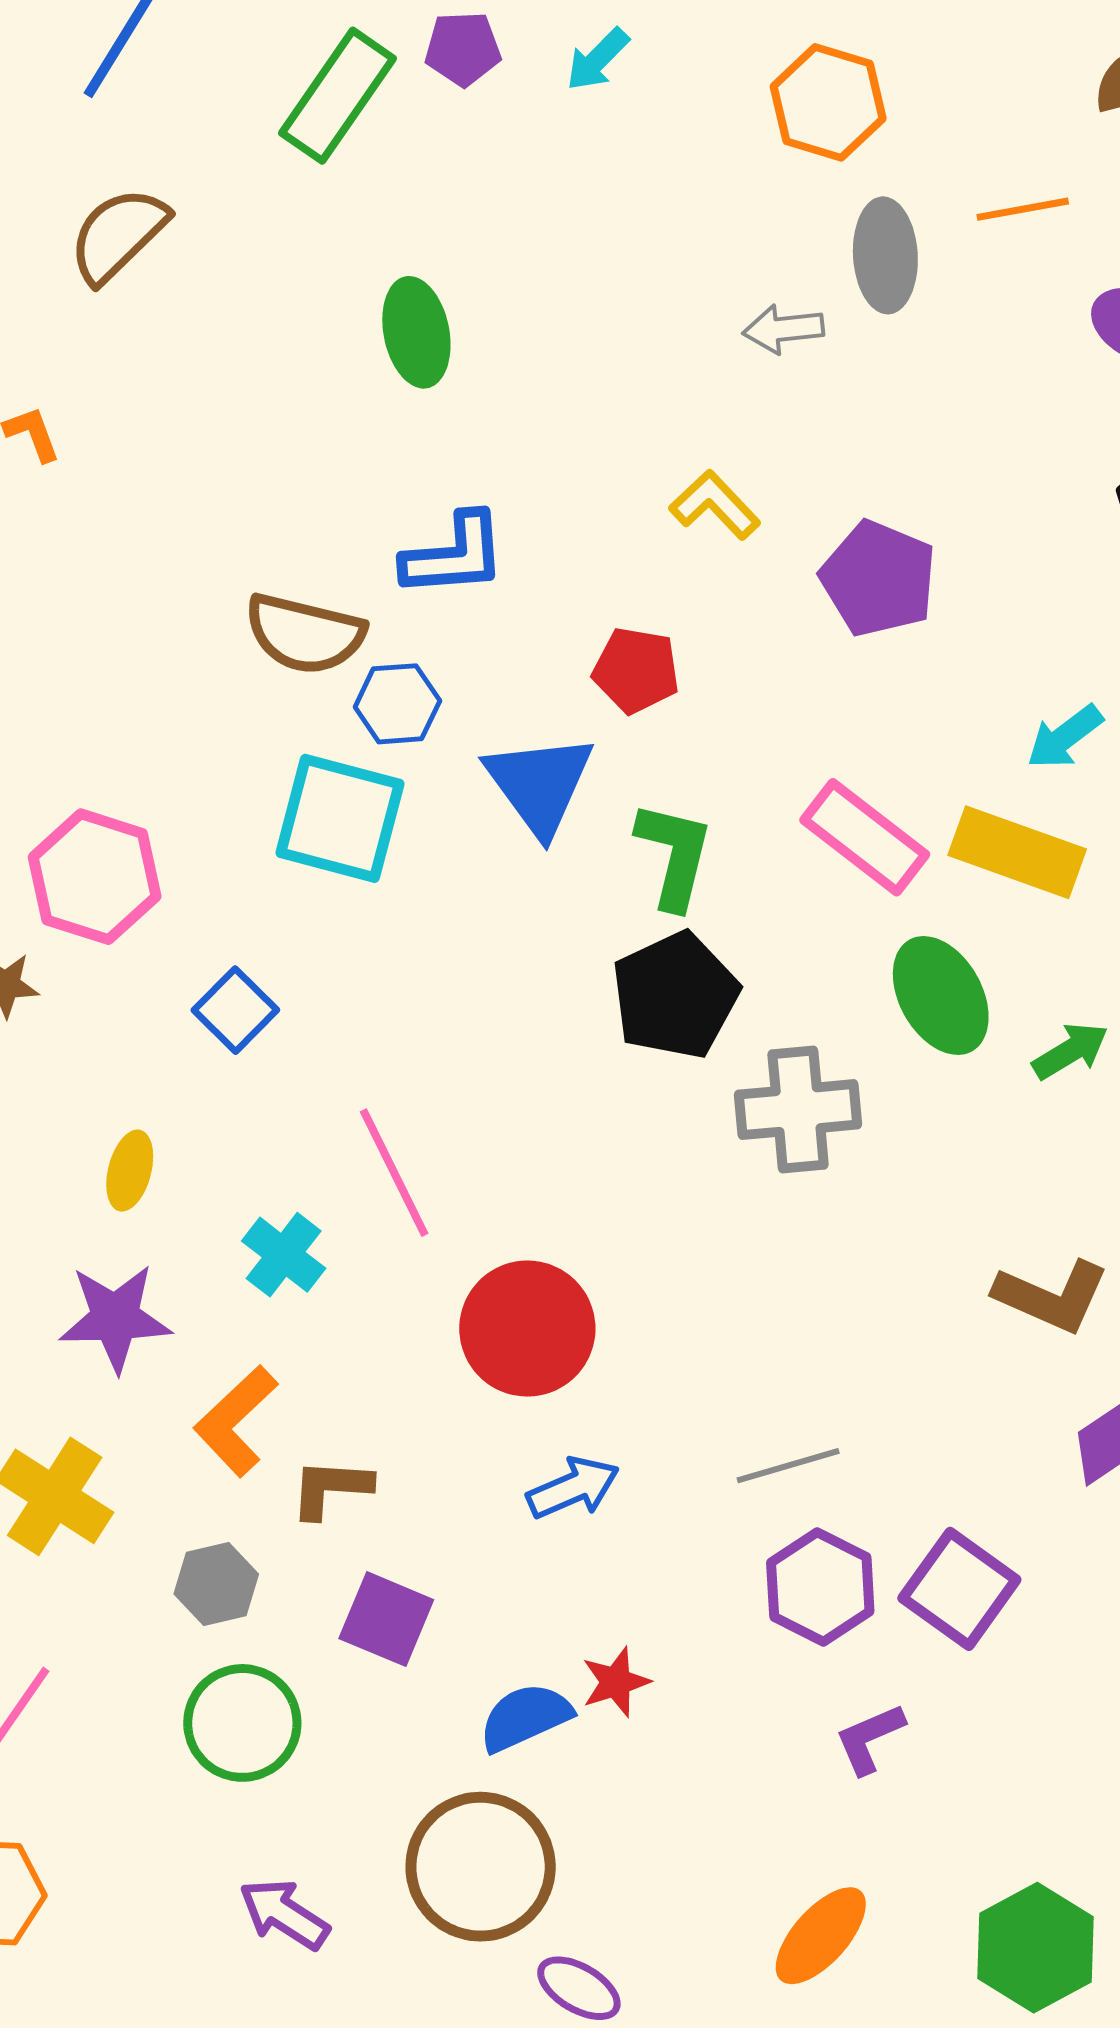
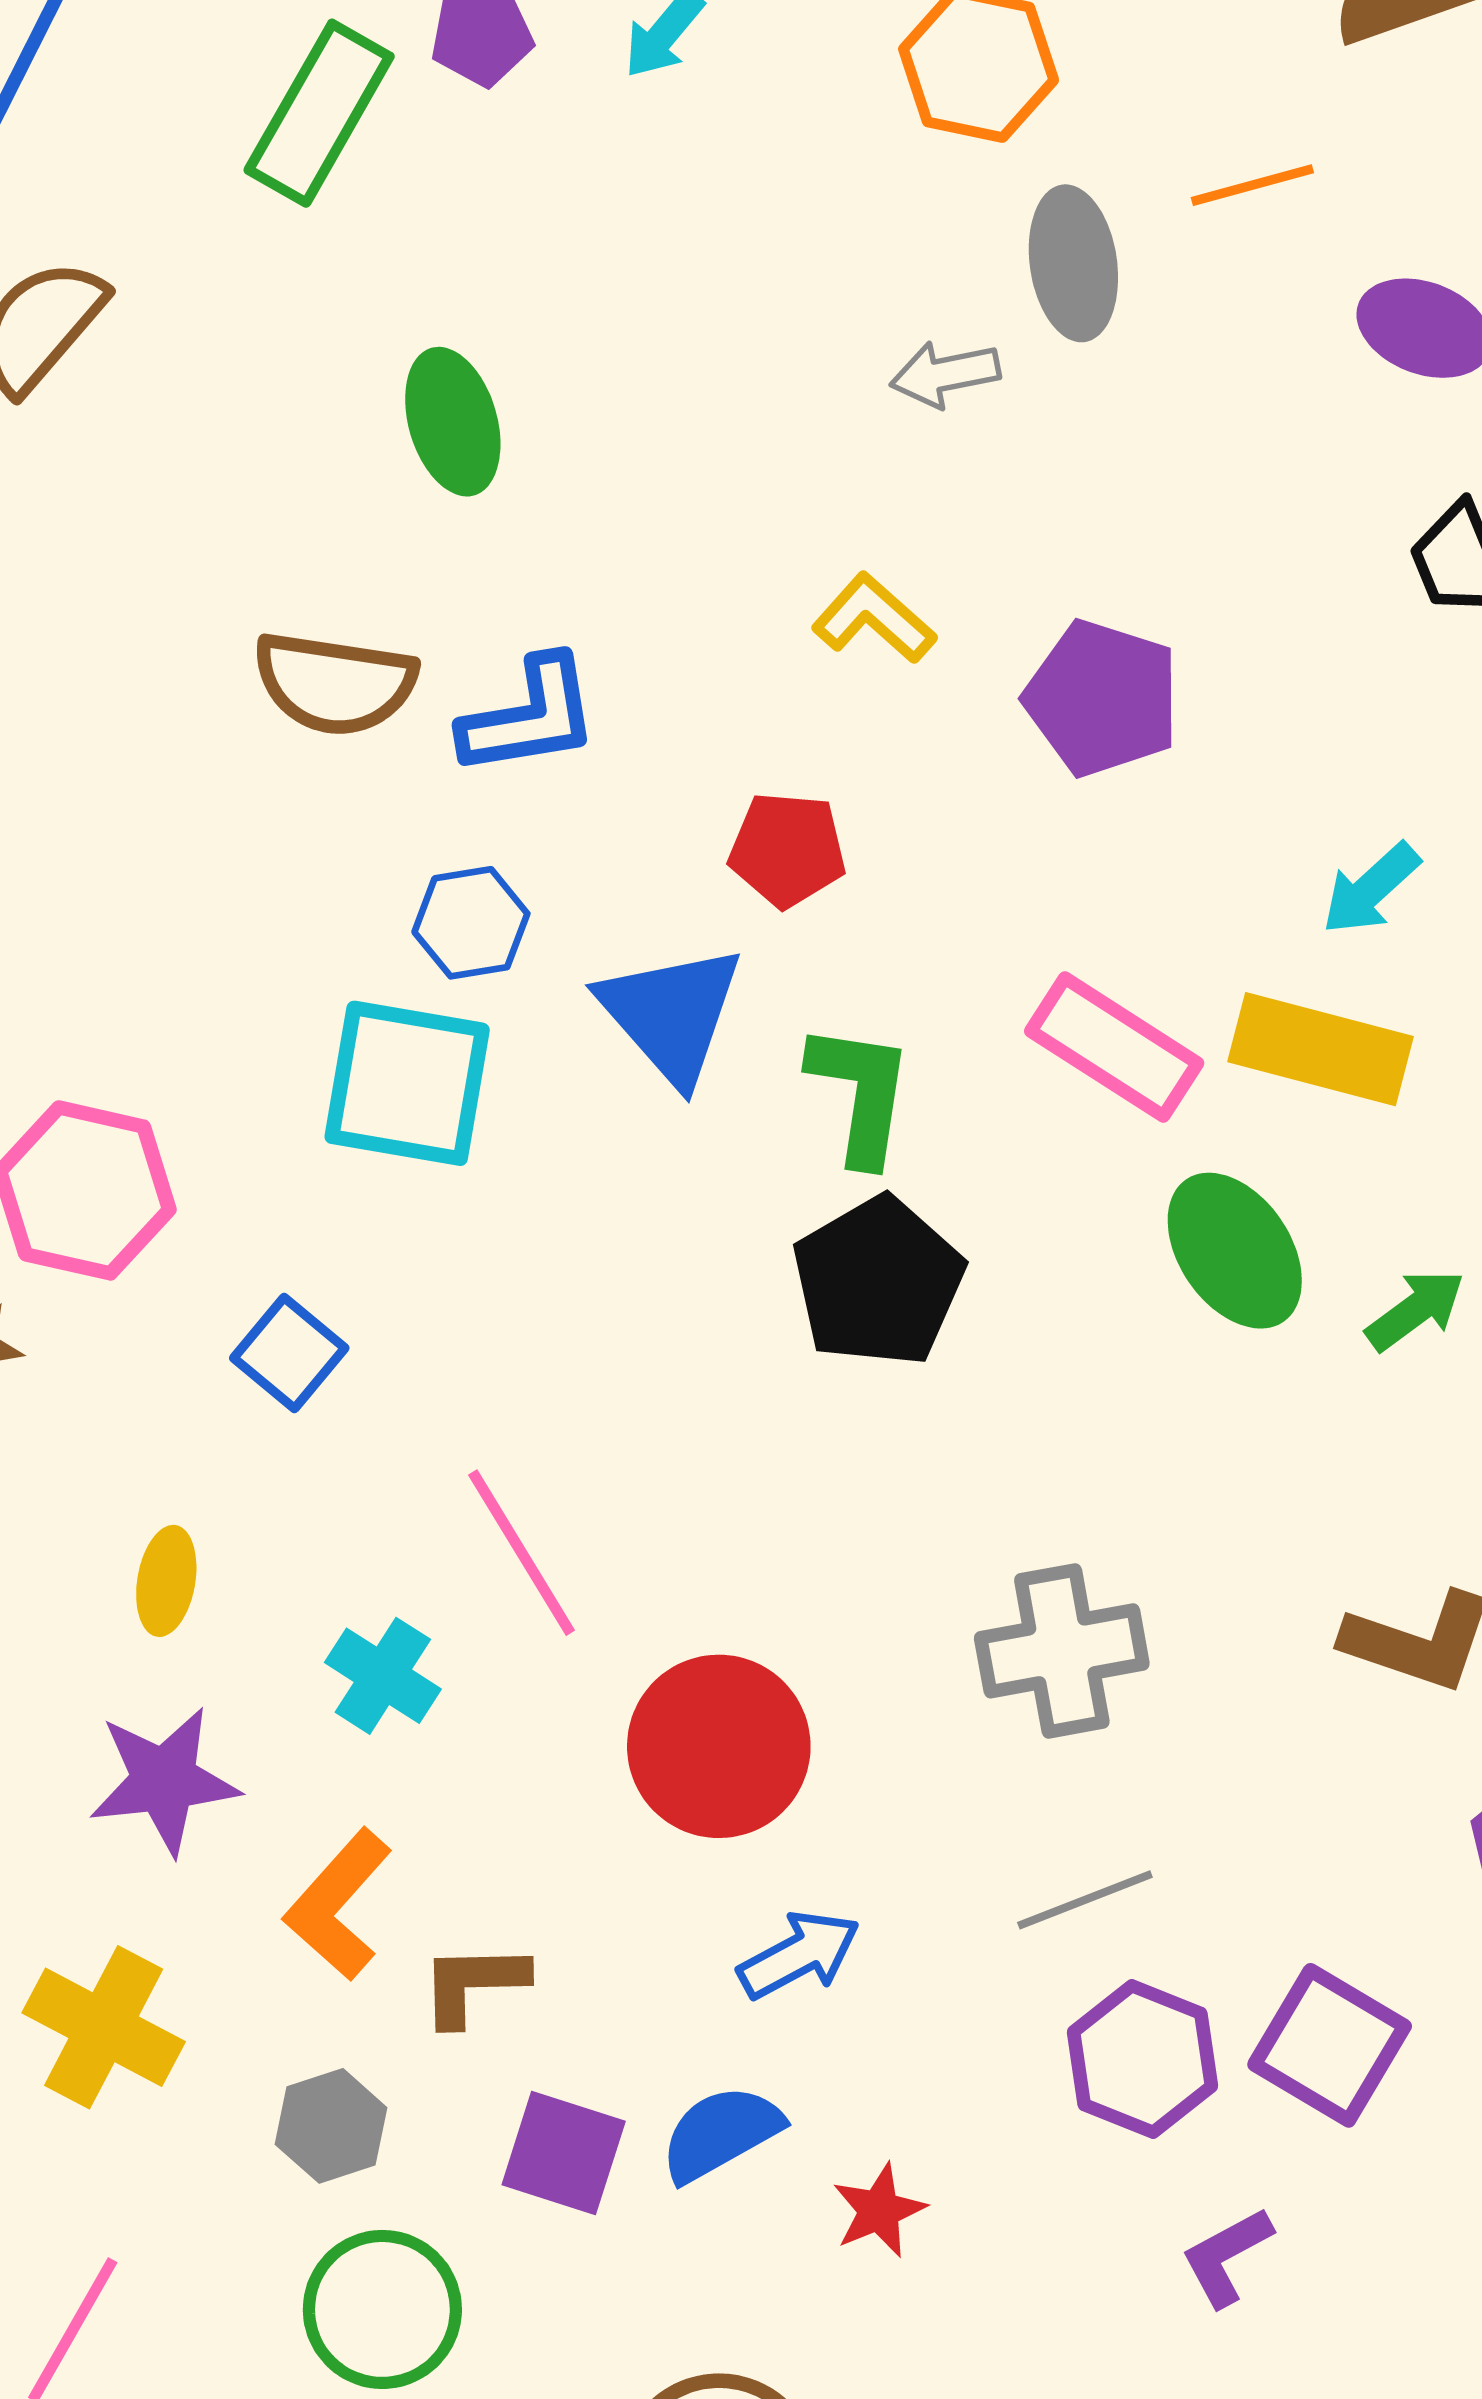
brown semicircle: (305, 634) -> (335, 683), moved
gray cross: (798, 1110) -> (1062, 1651), moved
blue semicircle: (525, 1717) -> (721, 2133), moved

